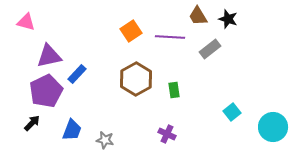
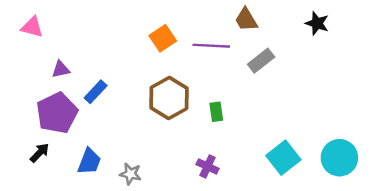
black star: (228, 19) -> (317, 23), moved
purple triangle: (49, 56) -> (61, 69), size x0.6
cyan square: (232, 112) -> (283, 158), moved, size x1.5

